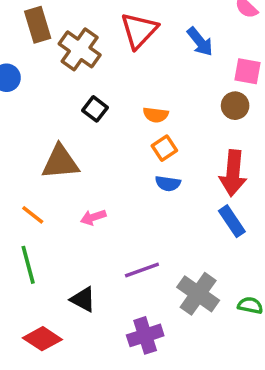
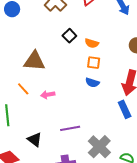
black square: (95, 109) -> (69, 36), moved
orange square: (164, 148) -> (94, 63), turned 32
orange line: (33, 215) -> (23, 89), moved

